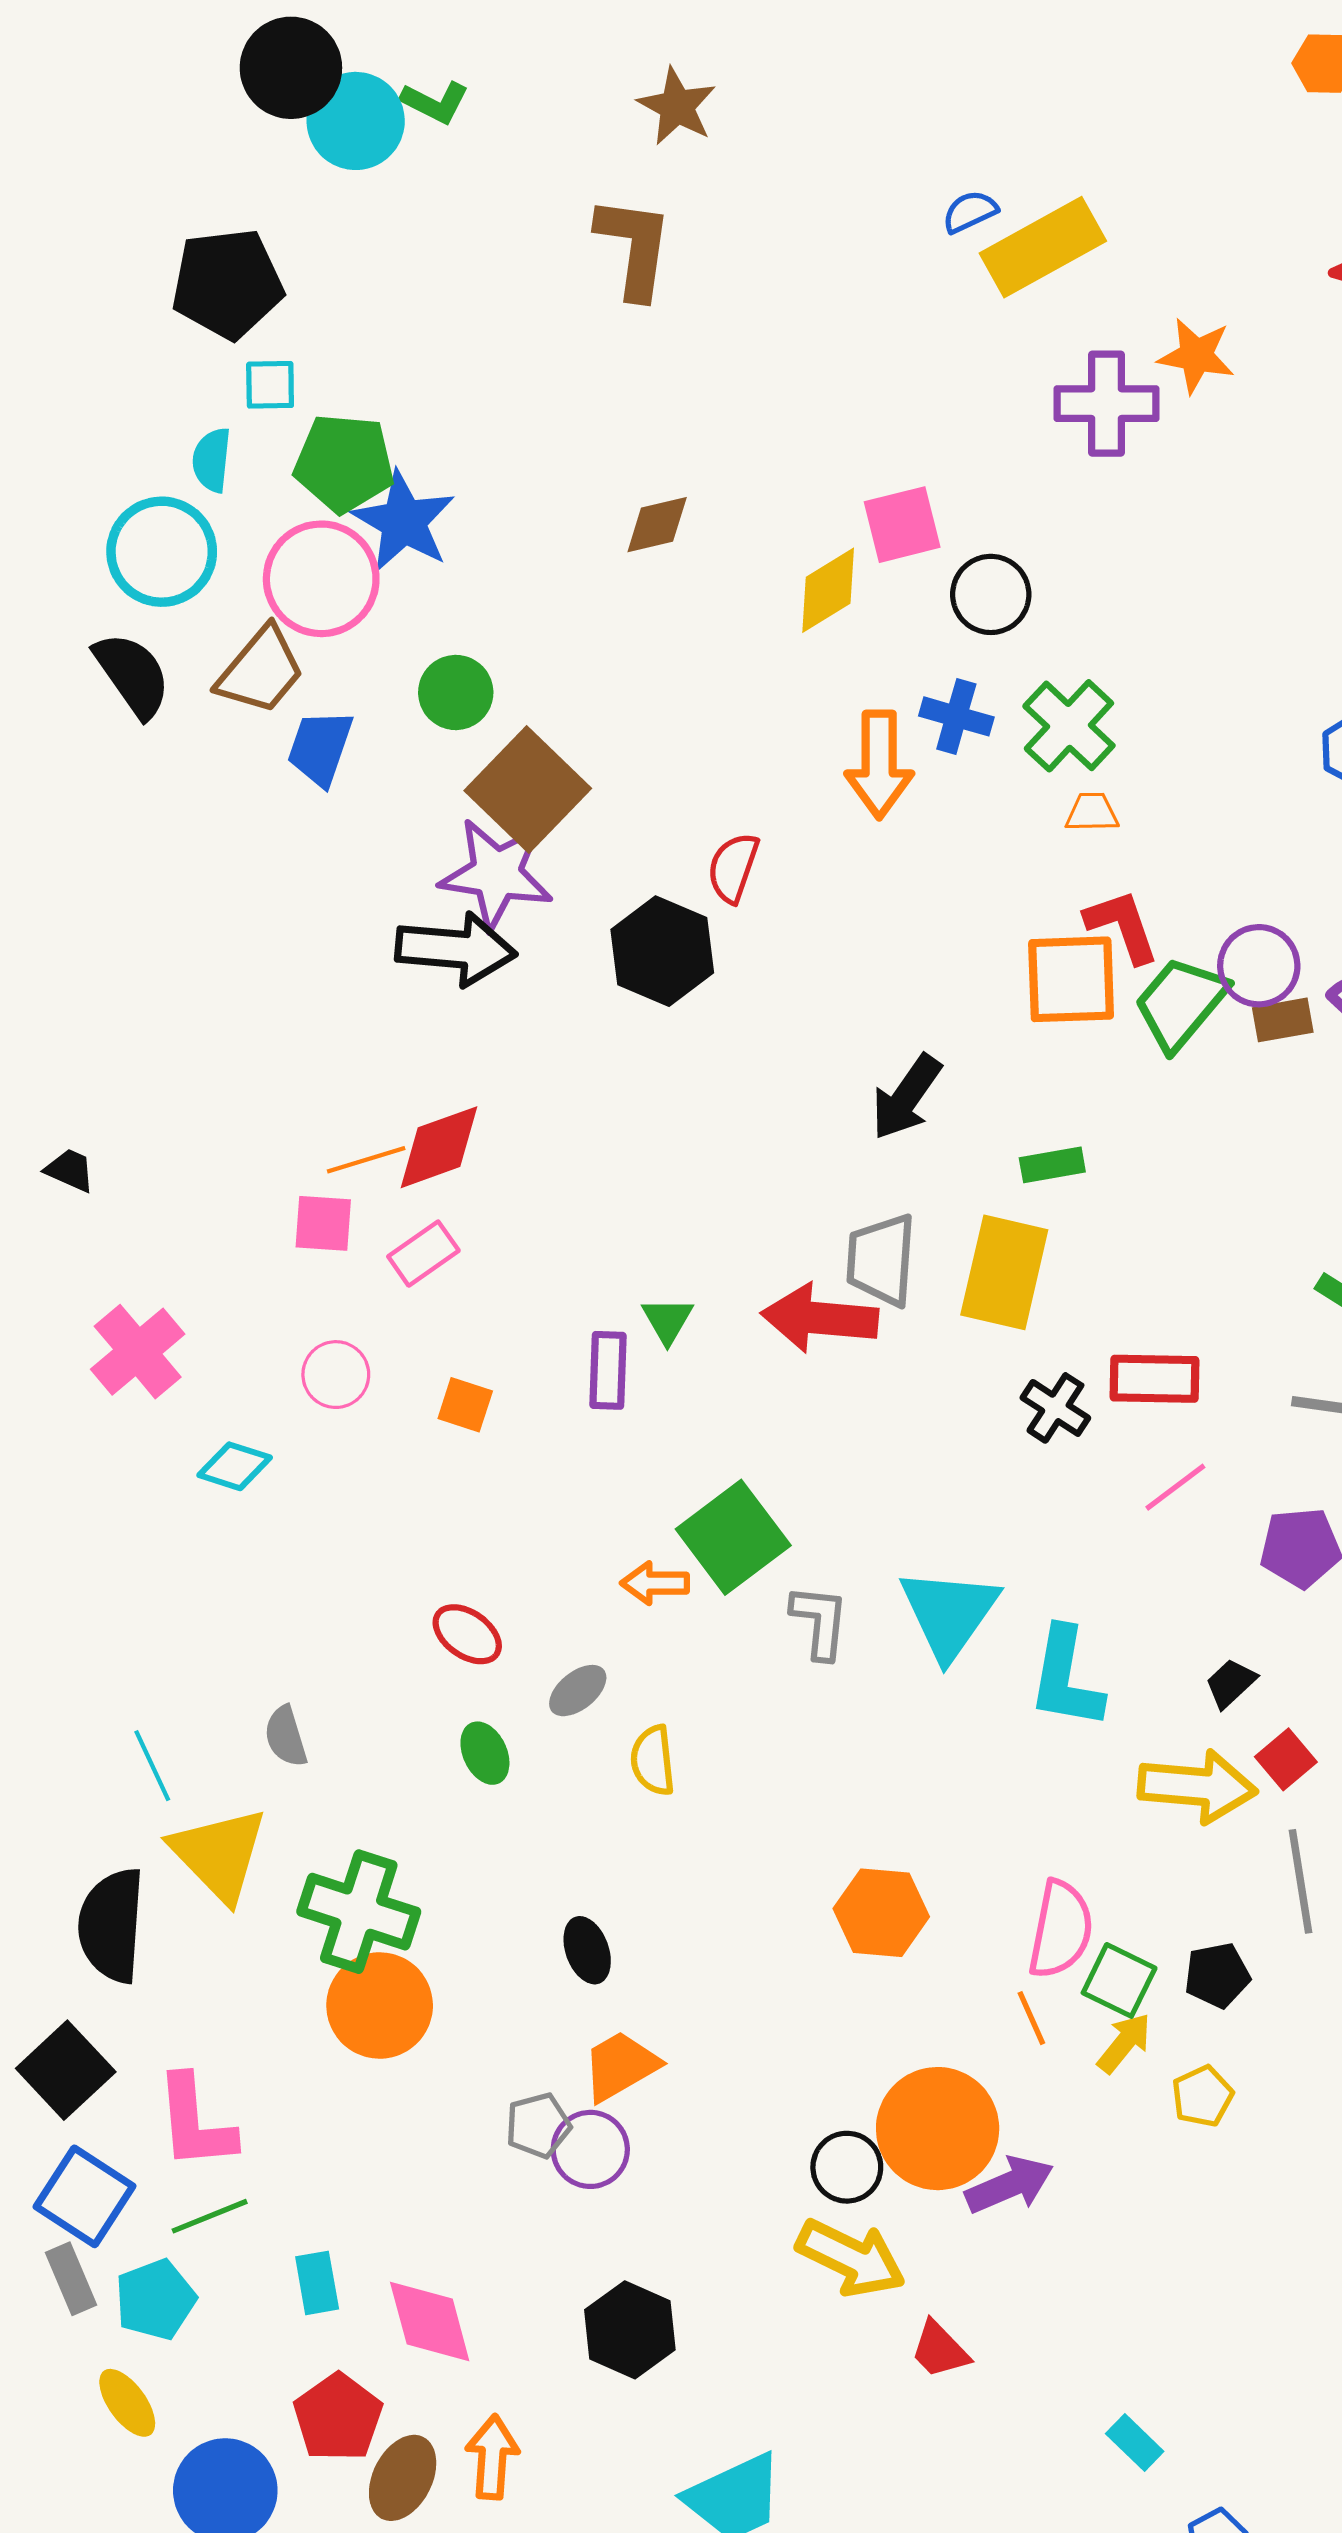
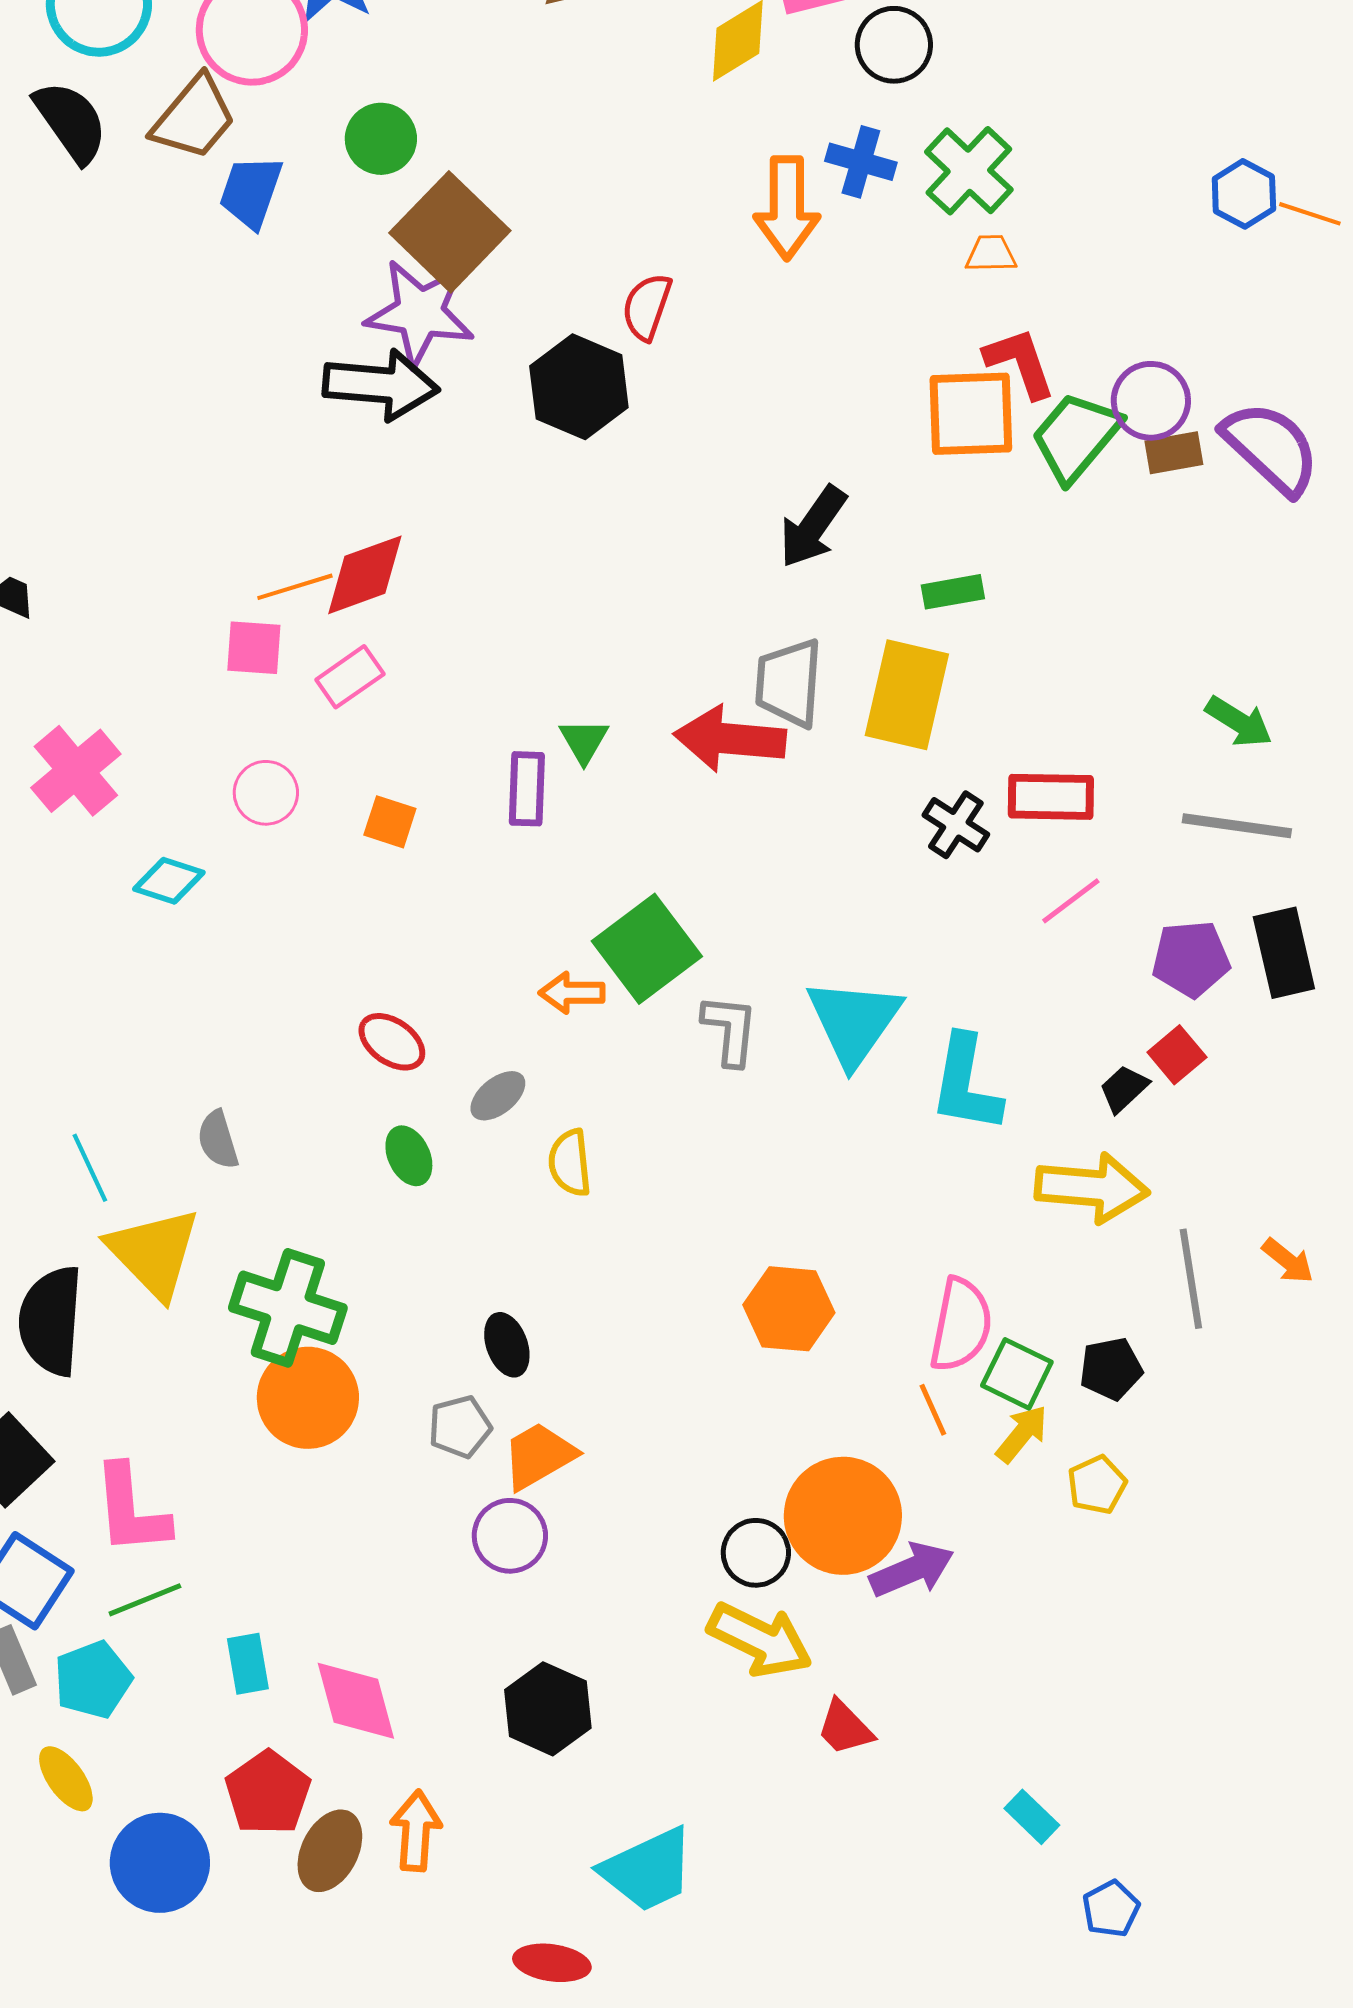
red square: (1286, 1759) -> (1177, 1055), moved
gray pentagon: (538, 2125) -> (460, 1427), moved

